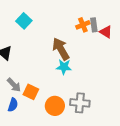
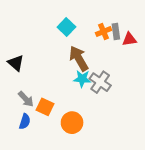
cyan square: (24, 21) -> (66, 27), moved
red triangle: (106, 32) -> (129, 39), turned -40
gray cross: (80, 103) -> (100, 82), moved, turned 30

